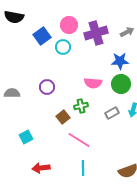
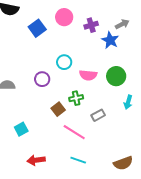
purple cross: (96, 33) -> (91, 25), size x0.6
cyan circle: (63, 47) -> (64, 62), moved
blue star: (120, 61) -> (110, 40), moved, turned 30
gray rectangle: (112, 113) -> (98, 115), moved
cyan line: (83, 168) -> (78, 160), turned -70

